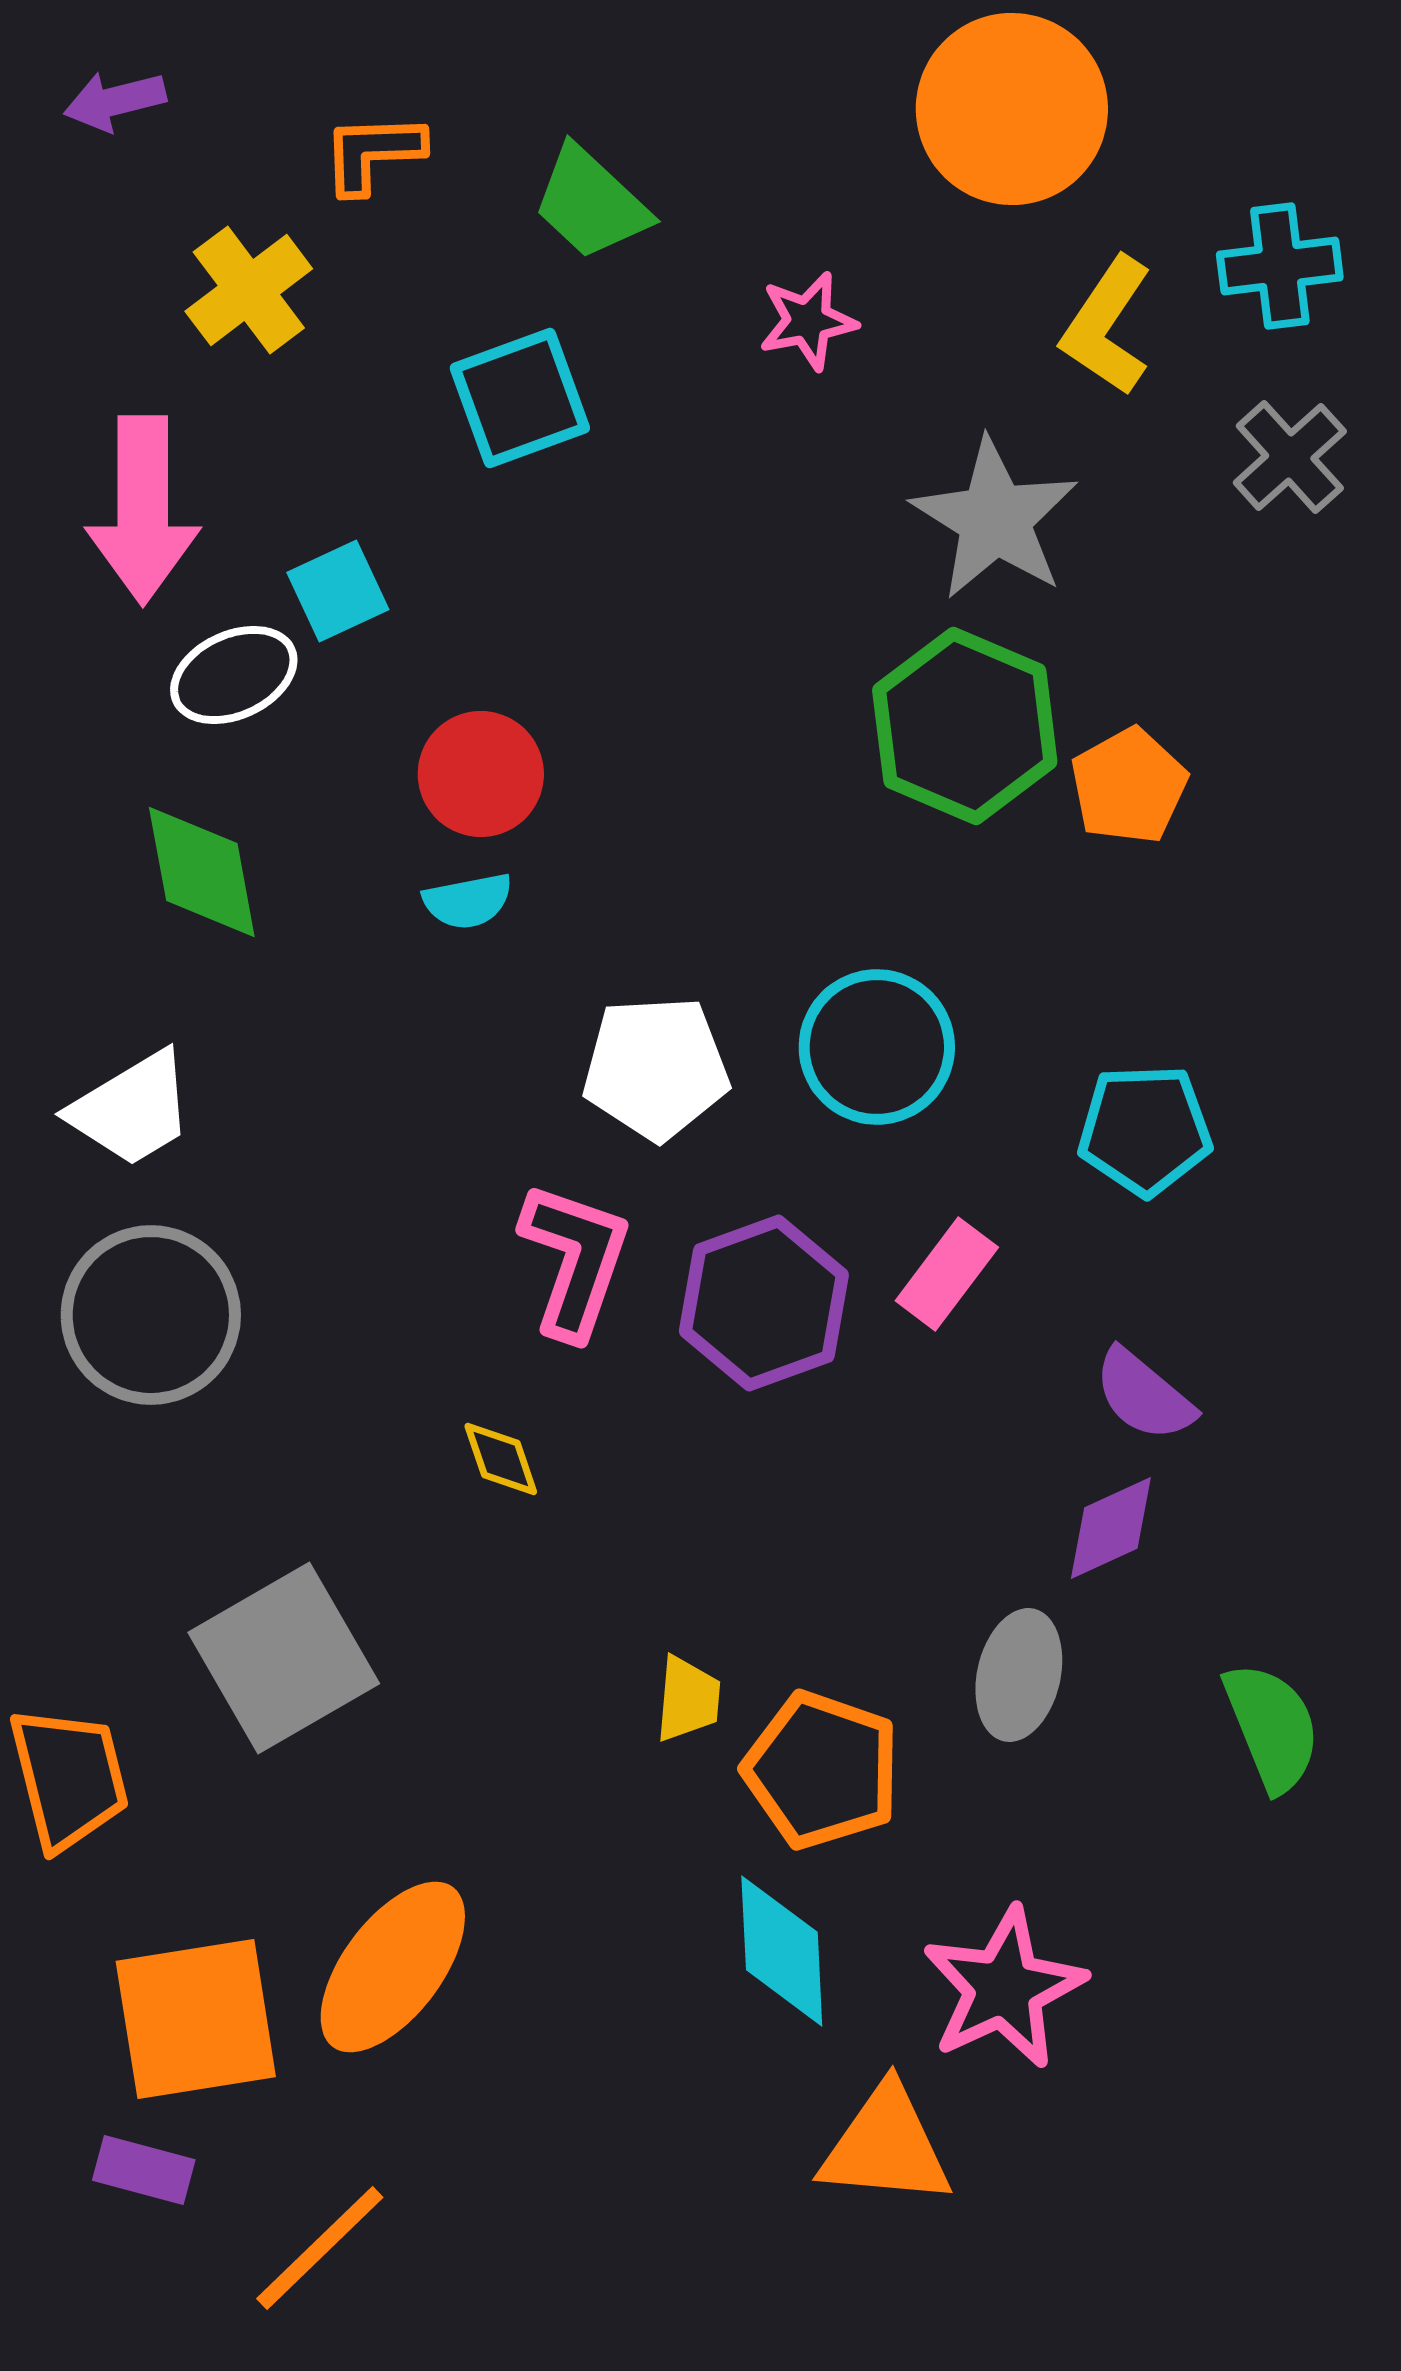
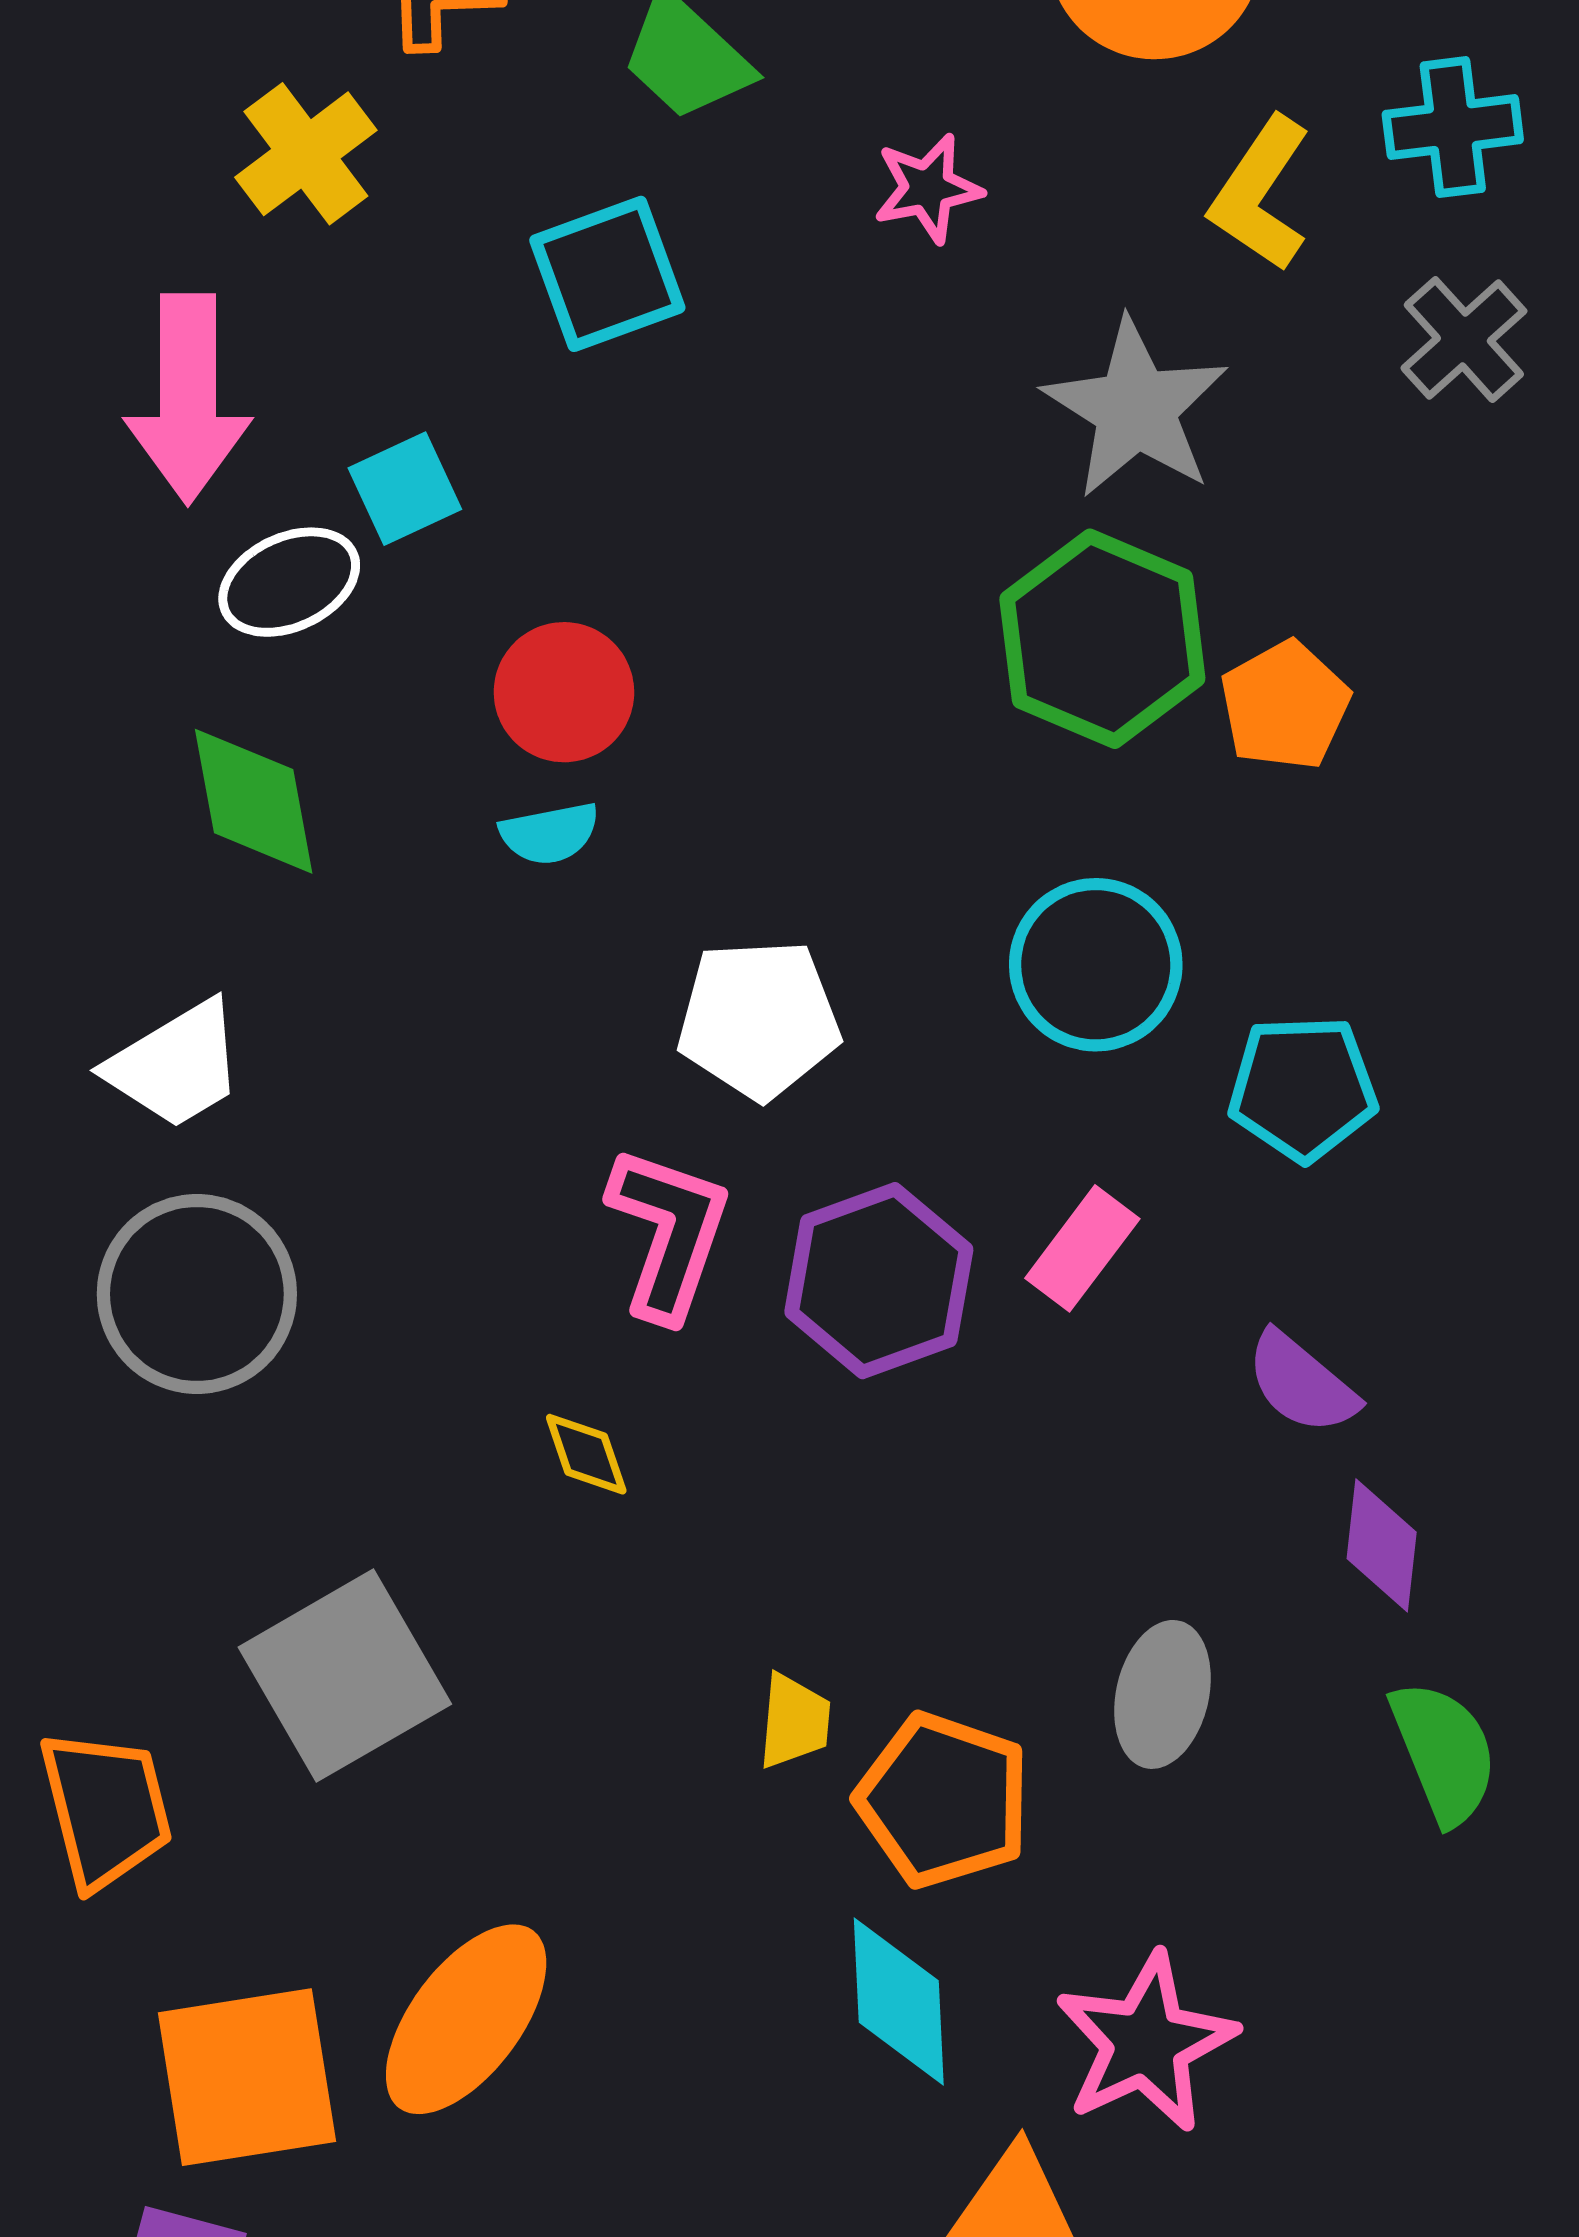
cyan circle: (877, 1047) -> (1096, 965), moved
purple diamond: (1111, 1528) -> (1382, 1545), moved, turned -59

